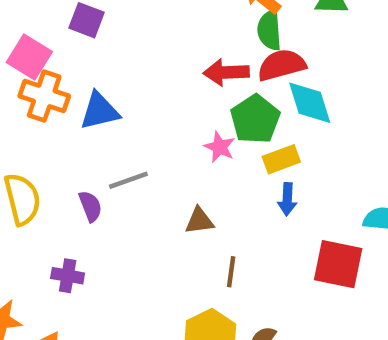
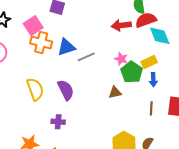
pink square: (29, 57) -> (33, 26), turned 30
green pentagon: (255, 119) -> (132, 72), moved
gray line: (128, 180) -> (86, 57), moved
purple semicircle: (90, 206) -> (66, 90), size x1.5
brown line: (231, 272) -> (151, 108), moved

